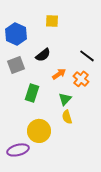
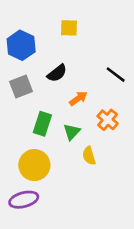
orange cross: (81, 79) -> (108, 120), moved
green triangle: (65, 99) -> (72, 132), moved
yellow circle: (39, 131) -> (34, 165), moved

